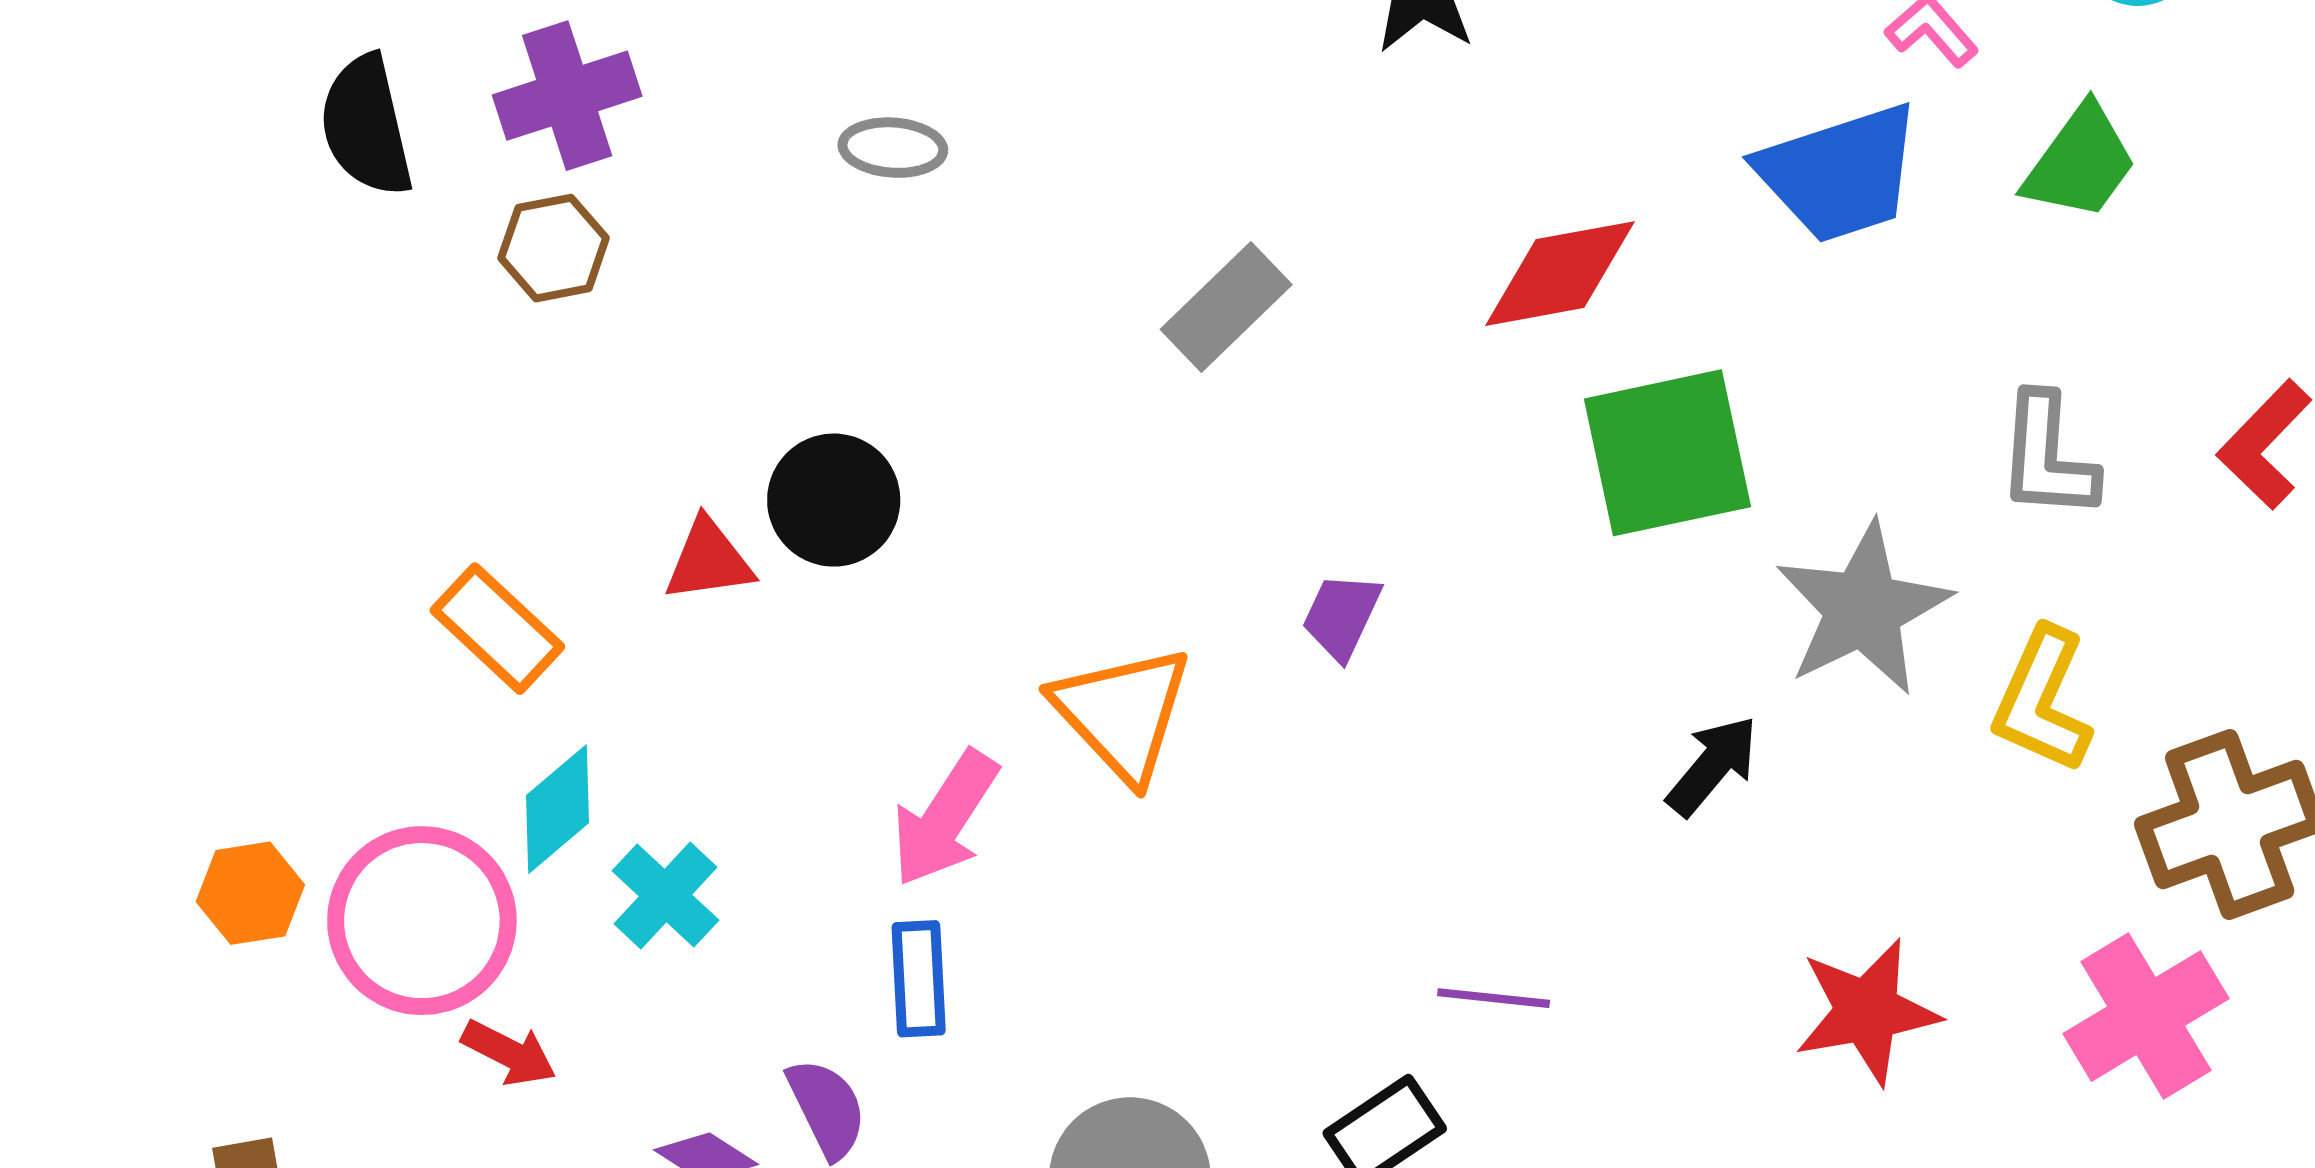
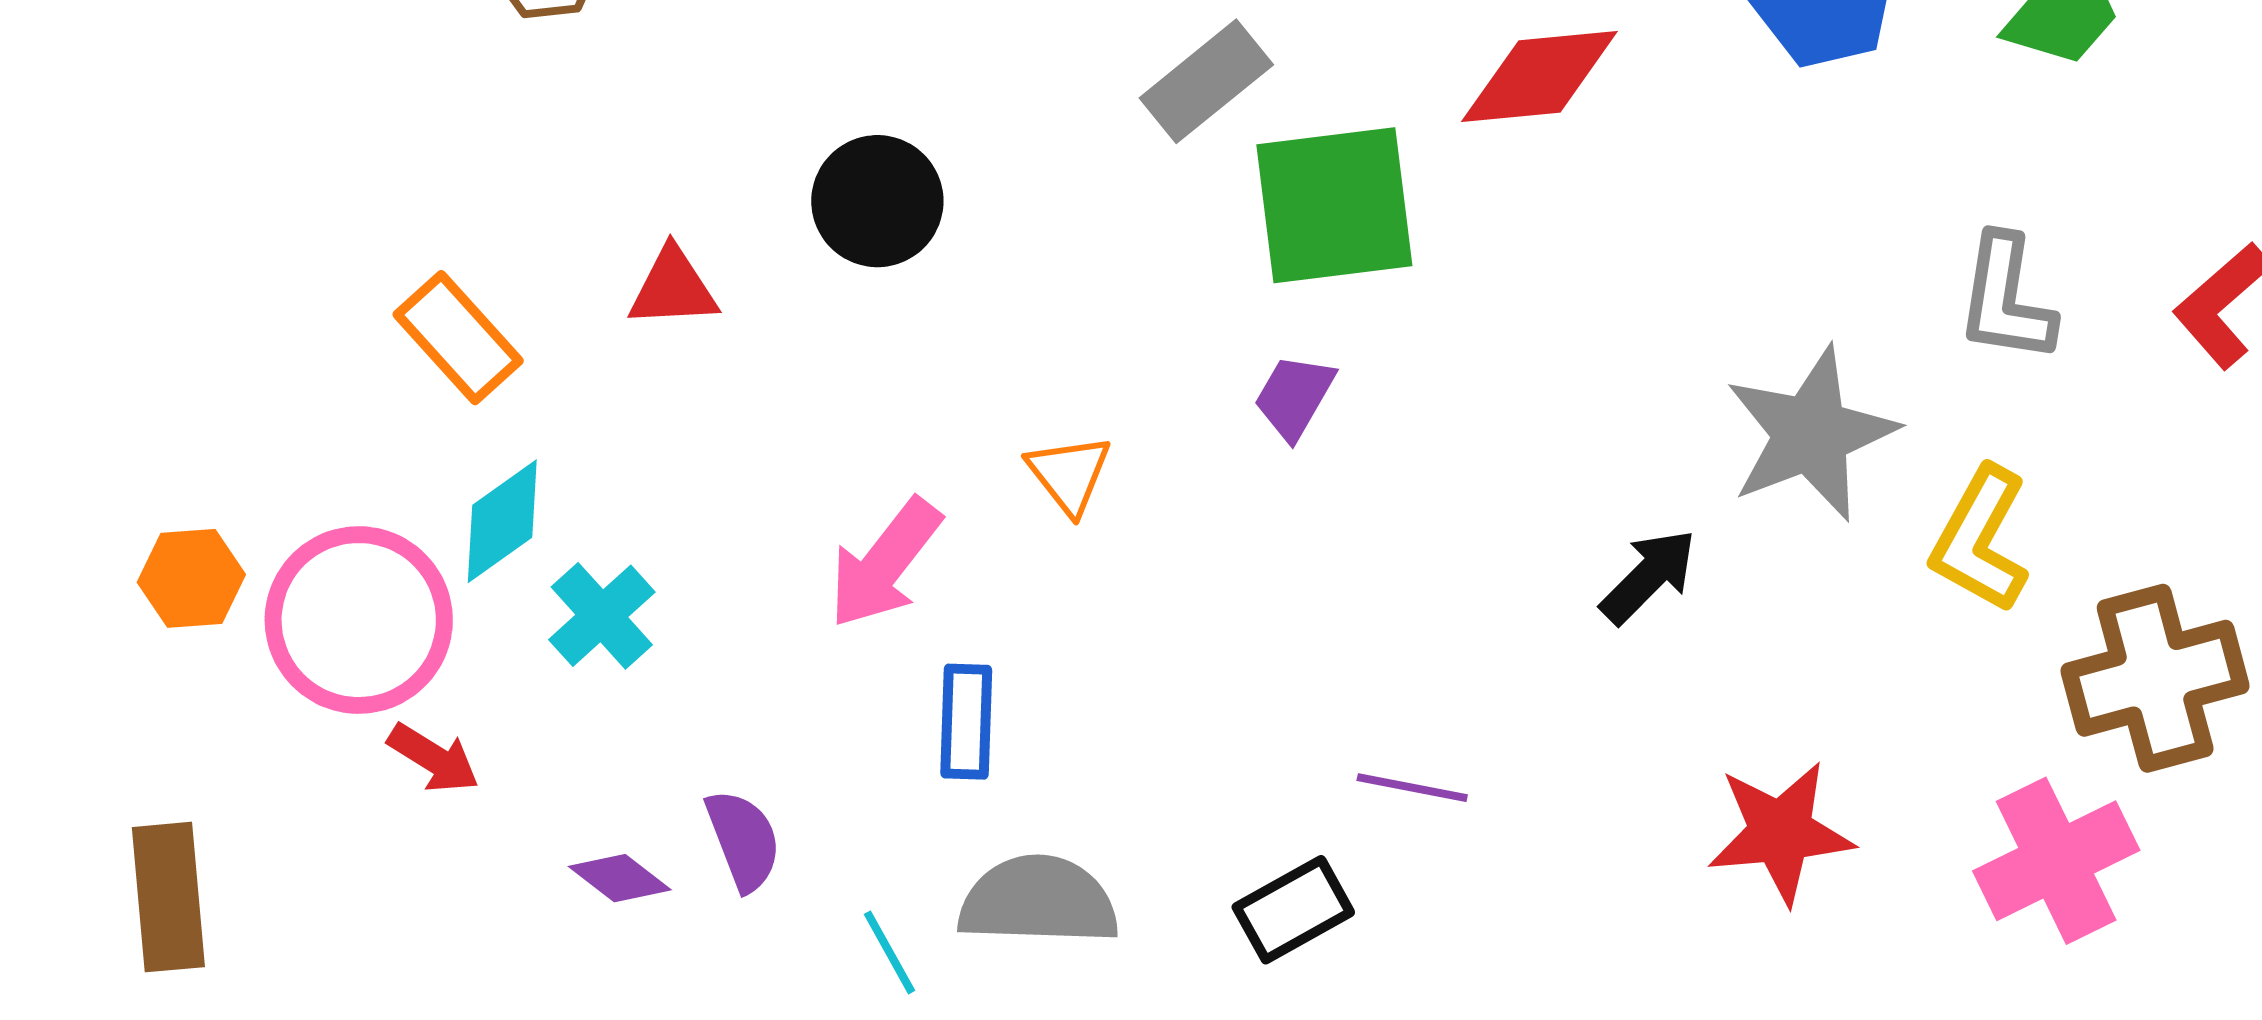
green square: (1667, 453) -> (1334, 205), moved
black circle: (834, 500) -> (877, 201), moved
orange triangle: (1122, 713) -> (1069, 474), size x0.6
blue rectangle: (919, 979) -> (966, 722), moved

